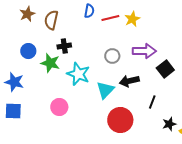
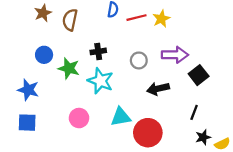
black cross: (64, 46) -> (98, 51), moved
cyan triangle: (105, 90) -> (121, 117), moved, turned 36
black line: (152, 102) -> (194, 112), moved

